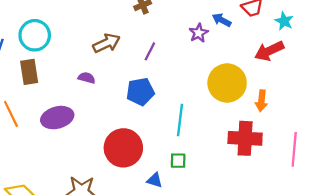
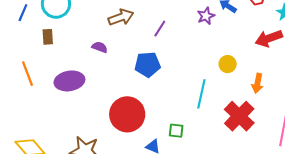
brown rectangle: (29, 72) -> (48, 37), size x0.7
yellow circle: (227, 83) -> (228, 64), size x0.5
cyan line: (180, 120) -> (201, 94), moved
red cross: (245, 138) -> (239, 116), turned 36

